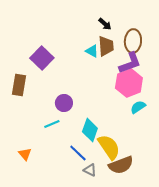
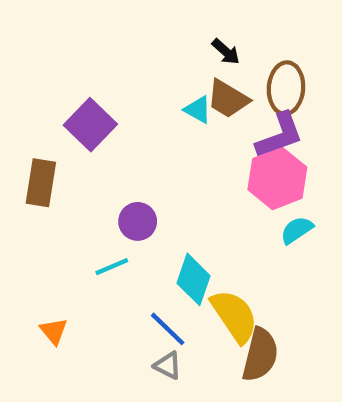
brown trapezoid: (106, 46) -> (228, 99), turned 125
brown semicircle: (121, 165) -> (260, 355), turned -55
gray triangle: (90, 170) -> (168, 365), moved

